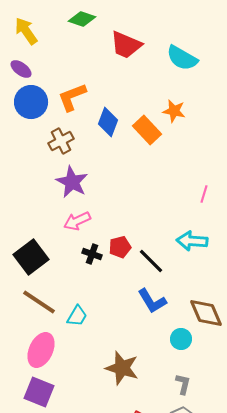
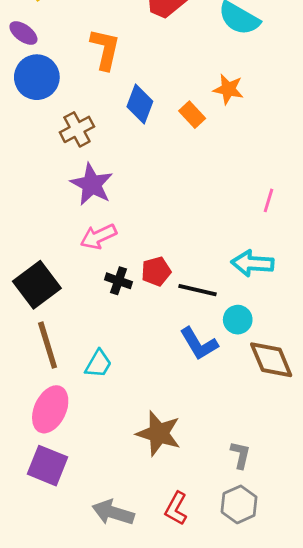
orange L-shape: (72, 97) -> (105, 49), moved, turned 124
orange rectangle: (147, 130) -> (192, 115), size x0.7
black line: (151, 261) -> (198, 290), turned -32
brown line: (39, 302) -> (48, 345), turned 39
cyan circle: (181, 339) -> (238, 320), moved

